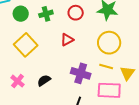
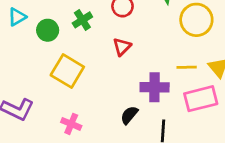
yellow circle: (109, 43) -> (196, 20), moved
black semicircle: (44, 80) -> (129, 115), moved

